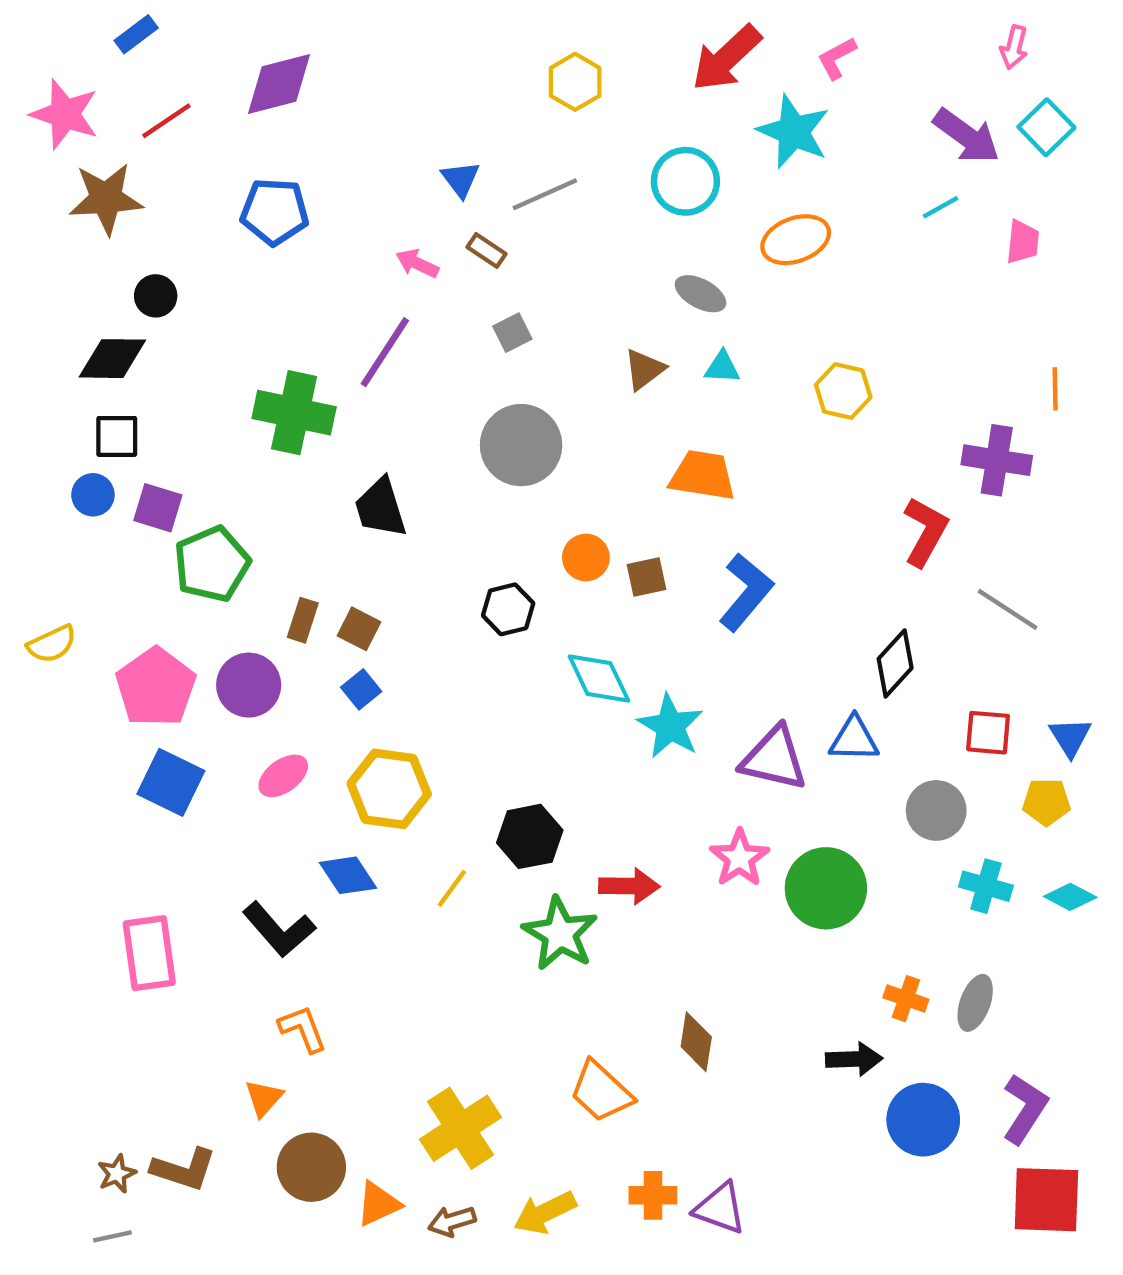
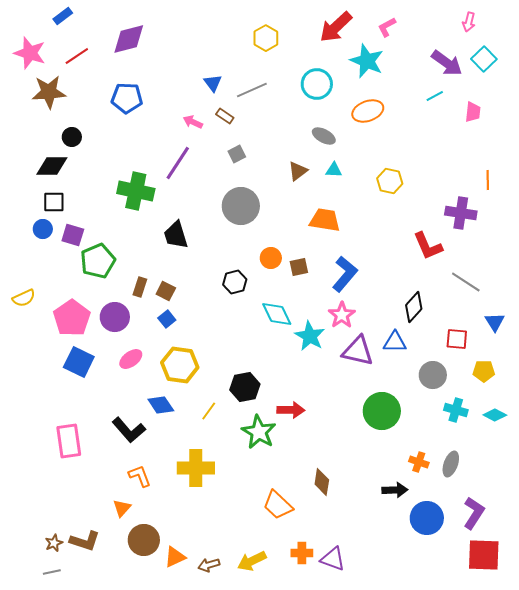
red L-shape: (925, 532) -> (428, 246), turned 128
blue triangle: (1070, 737) -> (495, 322), moved
pink star: (739, 858) -> (342, 315), moved
yellow cross: (461, 1128) -> (196, 468), moved, turned 33

